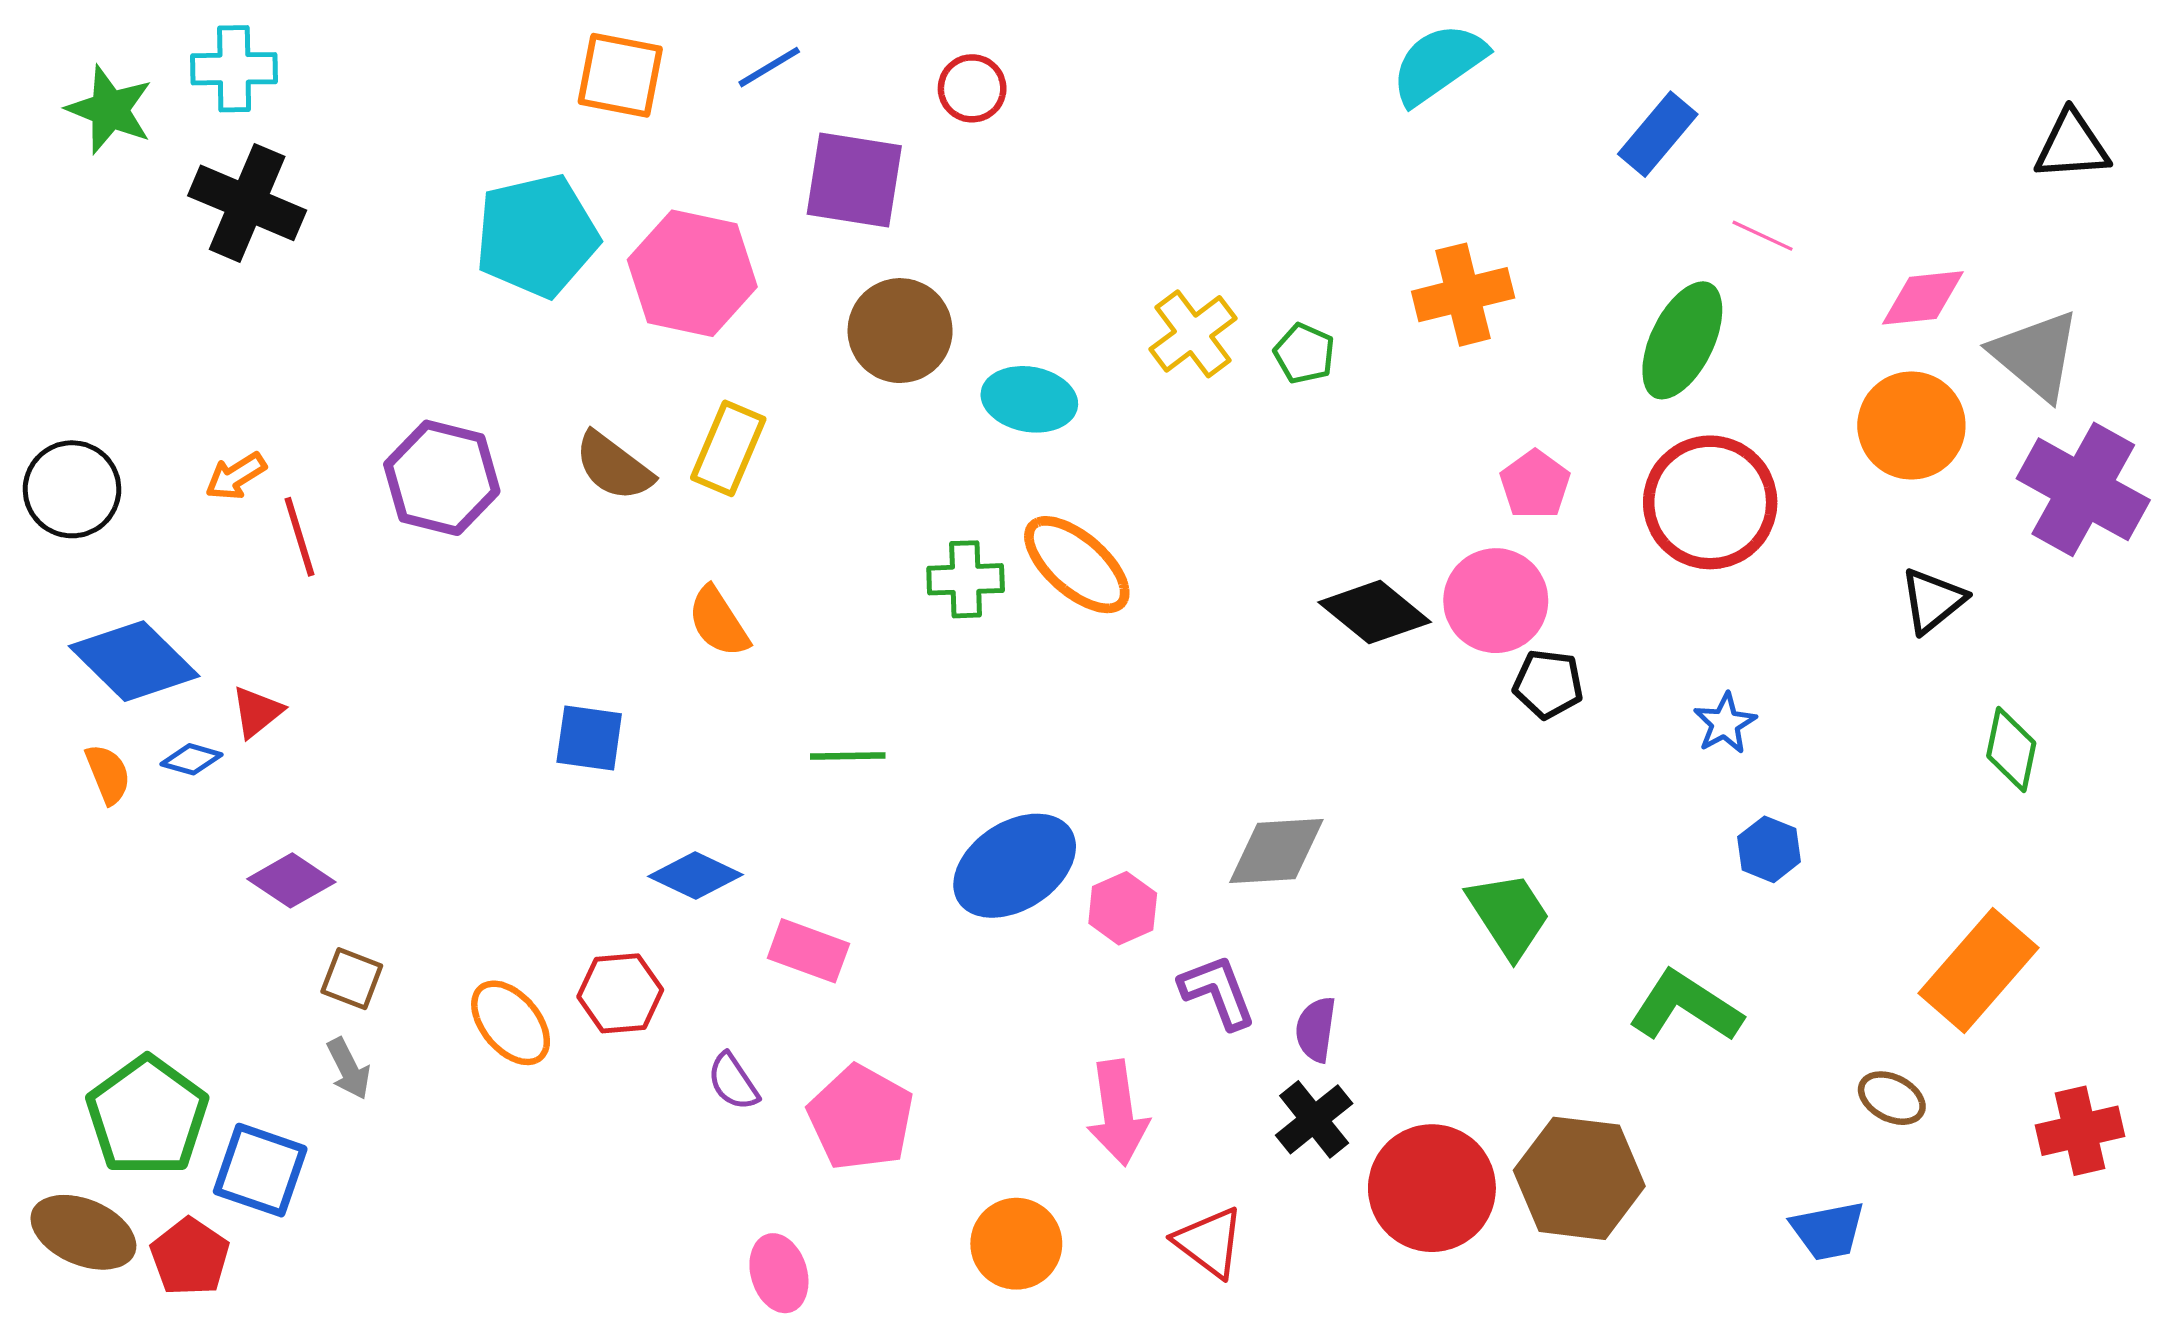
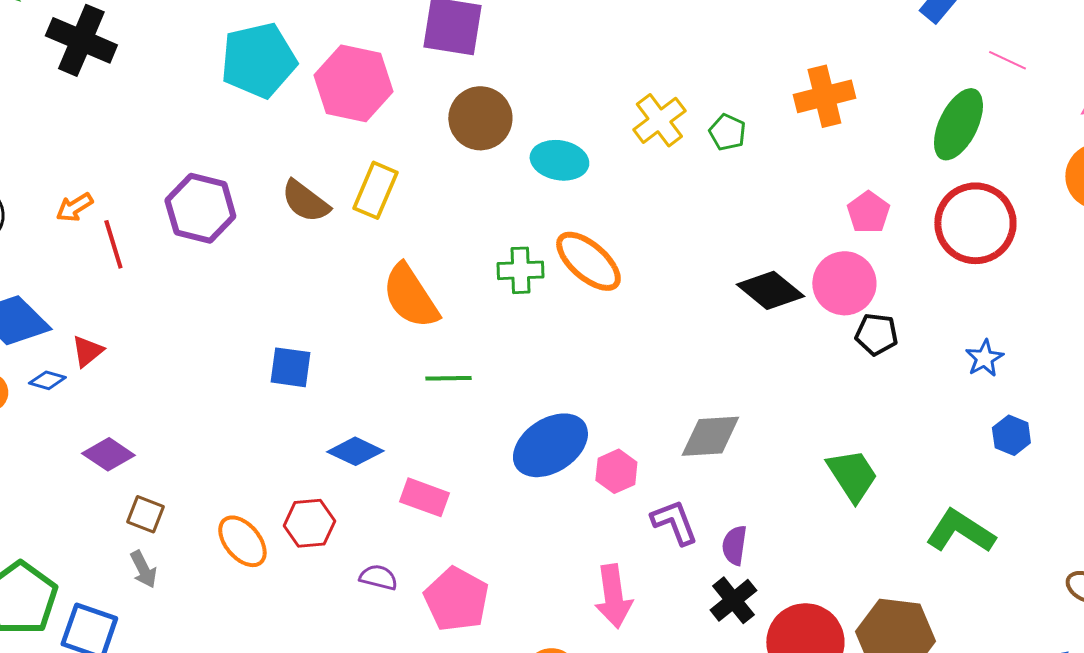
orange semicircle: (718, 622) -> (410, 296), moved, size x1.5
purple semicircle: (733, 1082) -> (378, 577), turned 138

